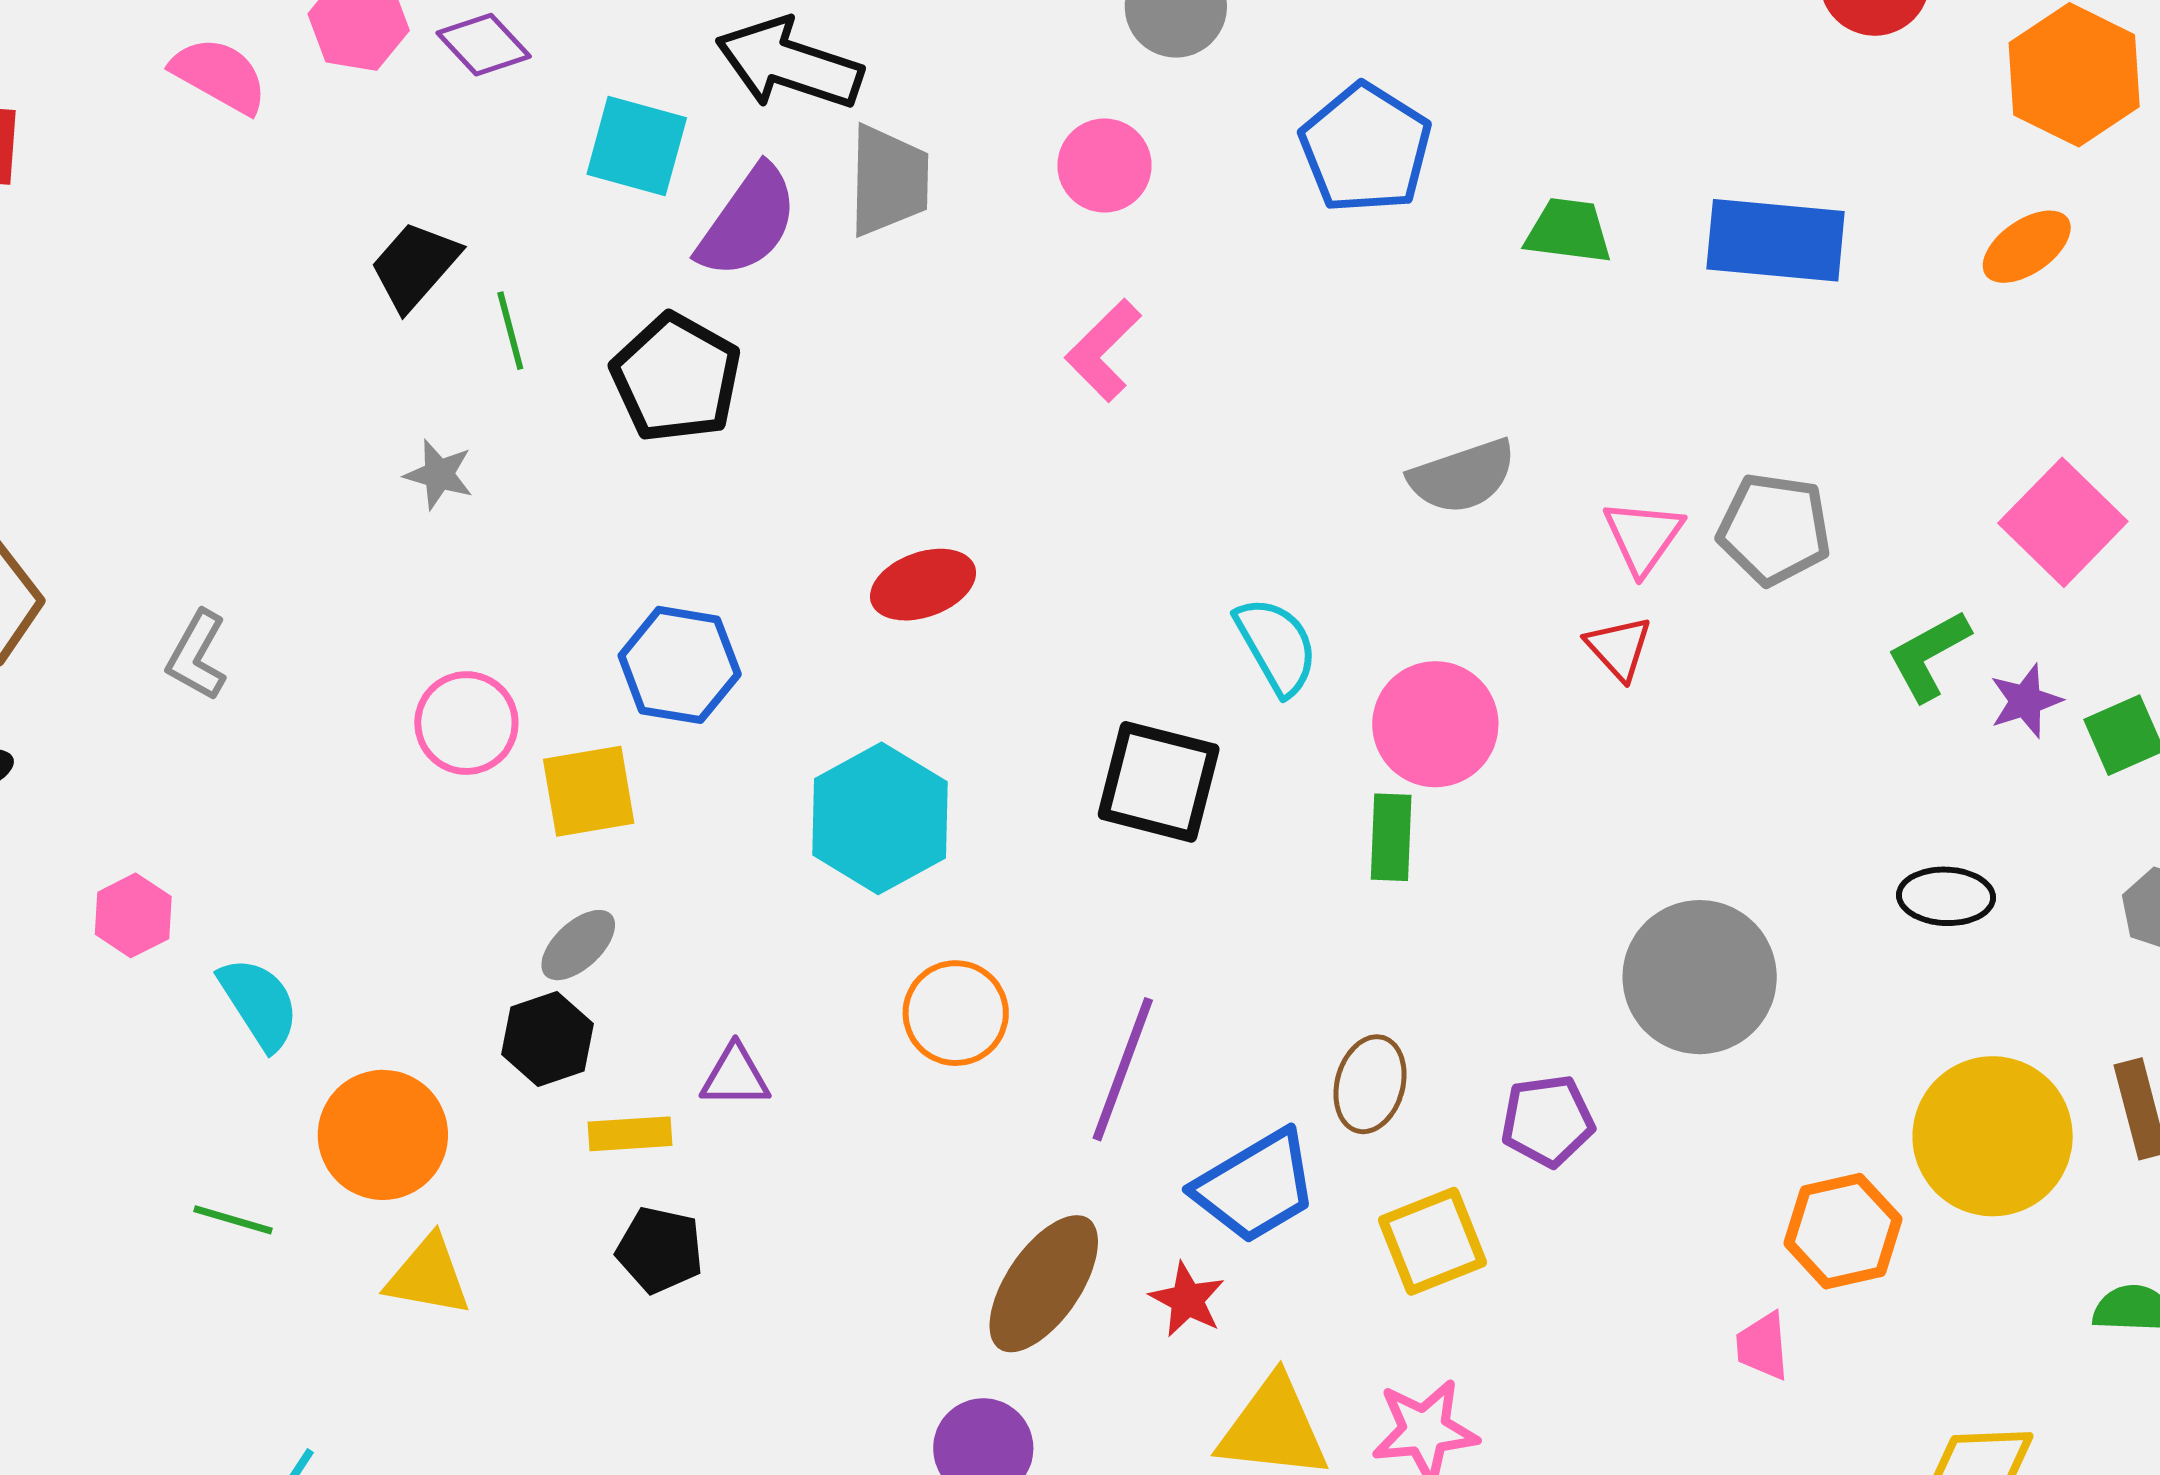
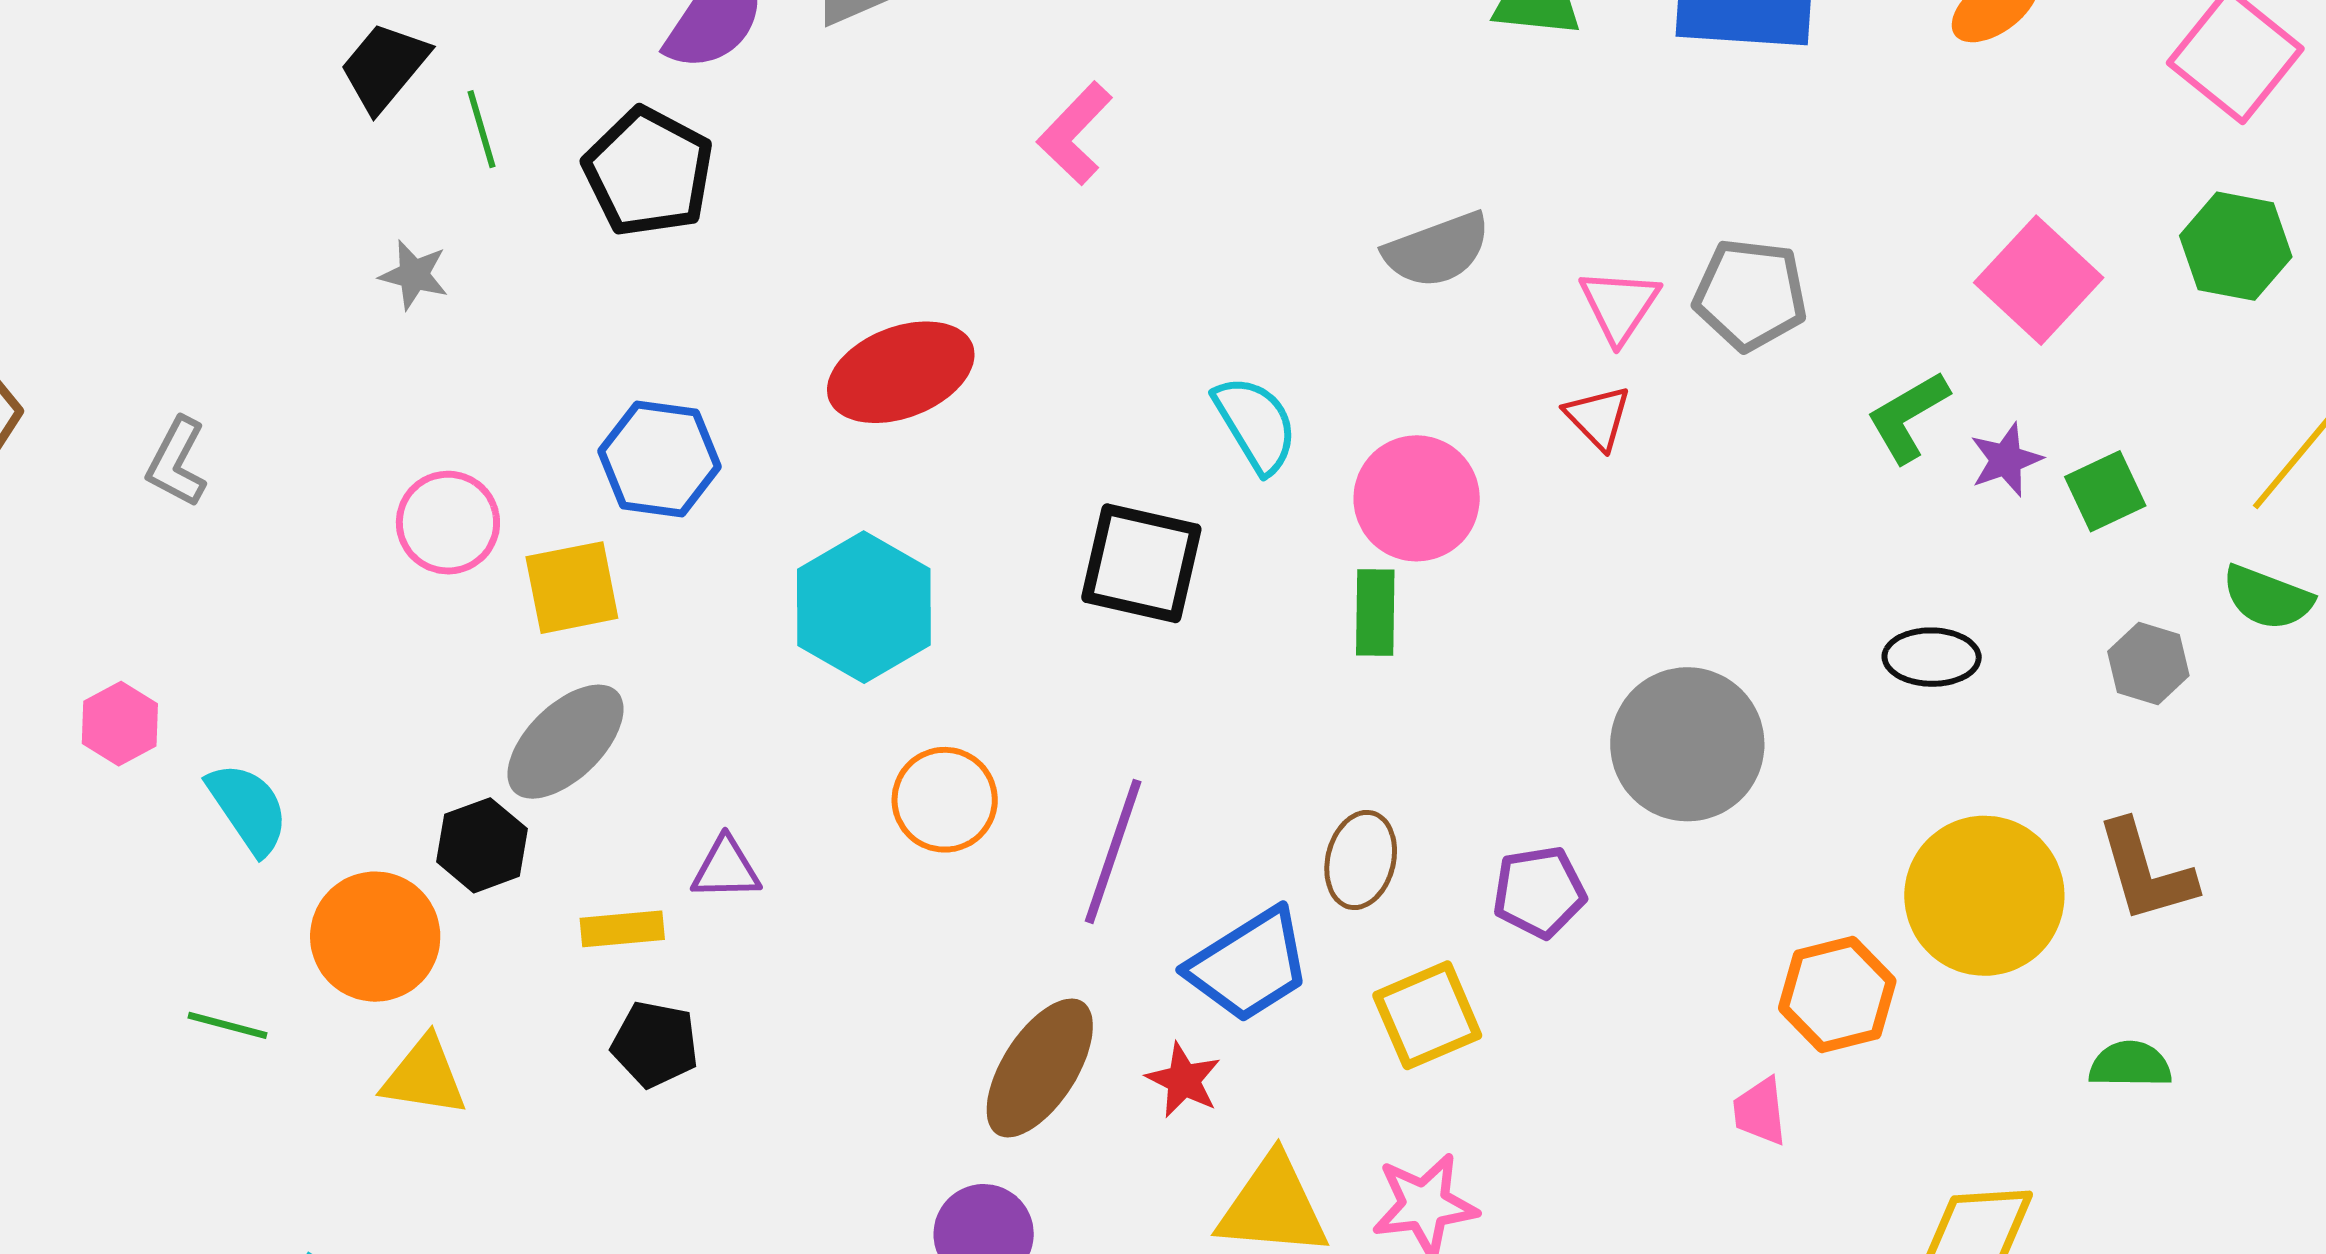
red ellipse: (923, 585) -> (901, 372), size x1.4
gray ellipse: (578, 945) -> (565, 742), size x1.6
black hexagon: (548, 1039) -> (482, 845), moved

